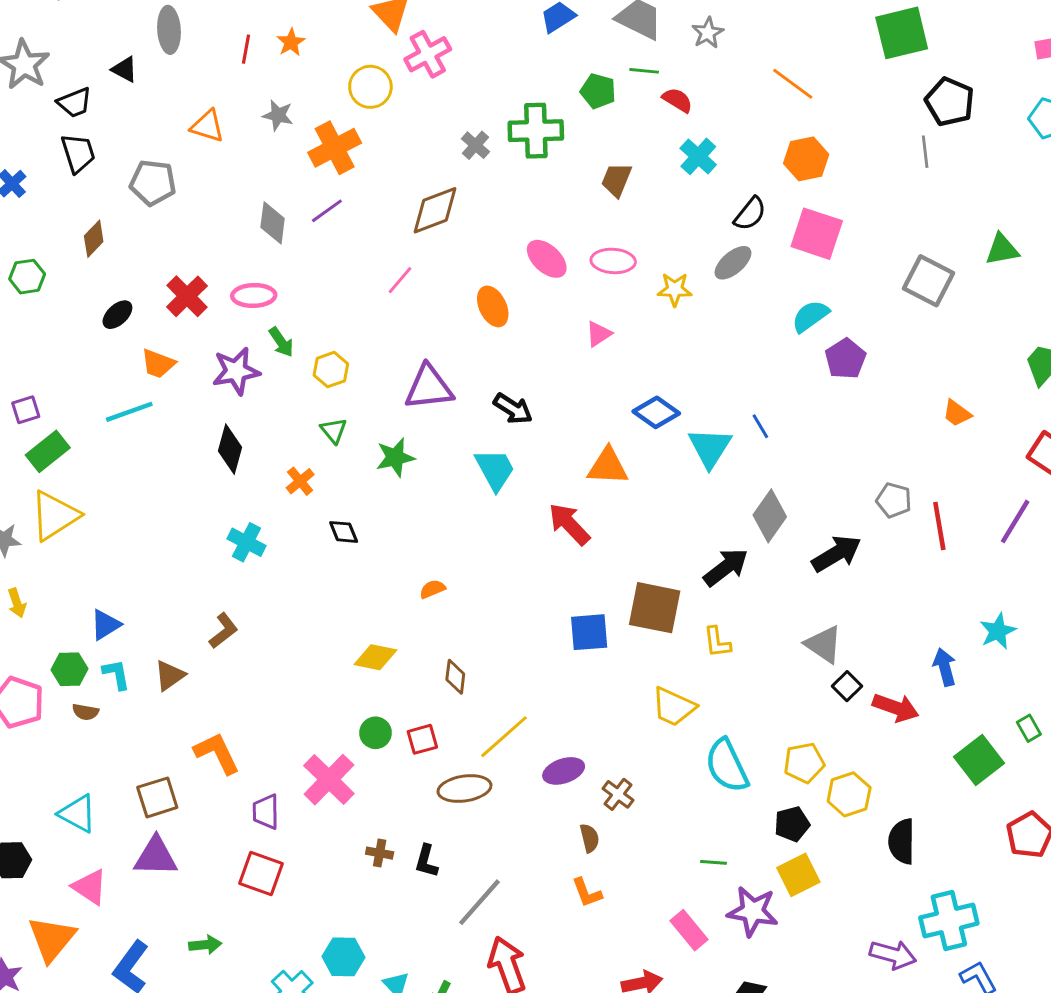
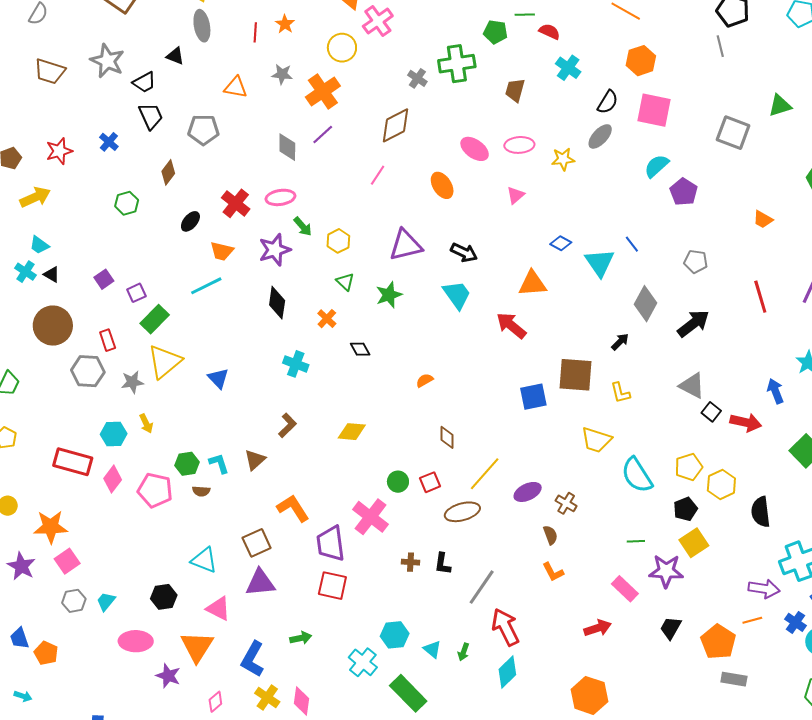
blue diamond: (656, 412) -> (561, 243), size x0.7
gray pentagon: (894, 500) -> (696, 261), moved
black arrow: (726, 567) -> (620, 342), size x0.6
blue triangle: (105, 625) -> (218, 378), moved, turned -35
yellow diamond: (375, 657) -> (352, 432), moved
purple trapezoid: (266, 812) -> (331, 544), size x1.5

